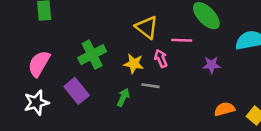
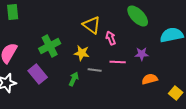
pink line: (182, 40) -> (118, 62), moved
pink arrow: (161, 58) -> (111, 38), moved
orange semicircle: (225, 109) -> (150, 79), moved

